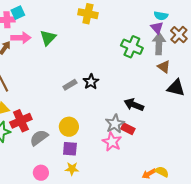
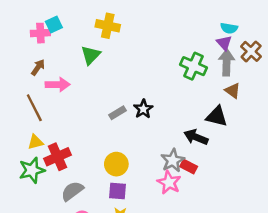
yellow cross: (88, 14) -> (108, 26), moved
pink arrow: (21, 38) -> (58, 84), moved
black triangle: (176, 88) -> (217, 116), moved
gray semicircle: (39, 138) -> (72, 191), moved

